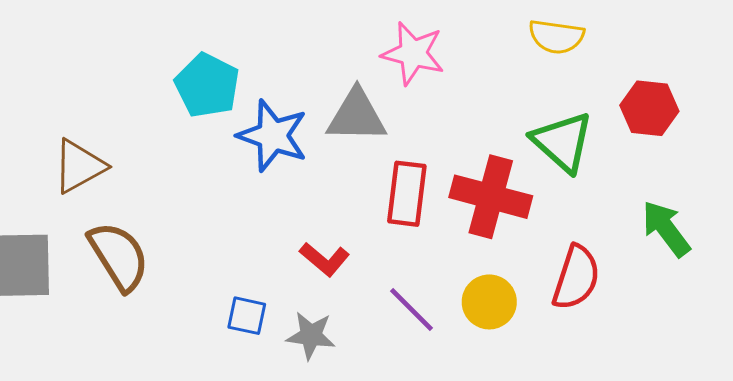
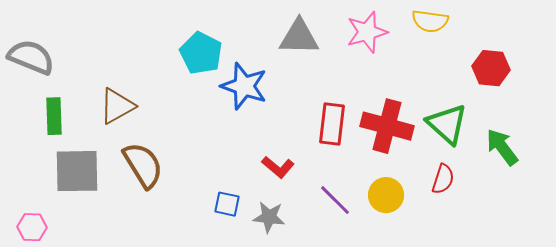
pink star: (413, 53) -> (367, 32), moved, turned -30
gray triangle: (357, 116) -> (299, 37), moved
green triangle: (562, 142) -> (447, 124), moved
red semicircle: (576, 278) -> (443, 179), size x0.7

